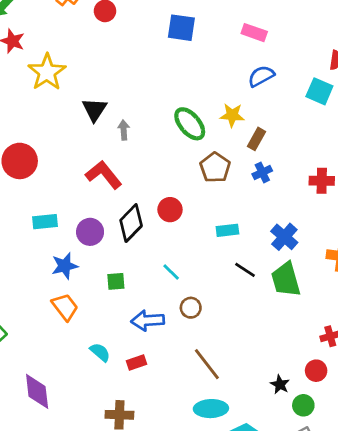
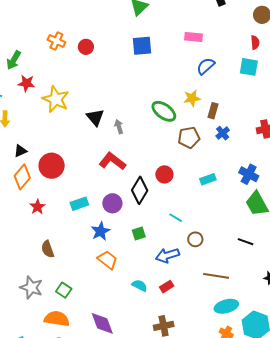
brown pentagon: (215, 168) -> (189, 138), turned -30
black line: (245, 270) -> (246, 242), moved
brown line: (207, 364) -> (216, 276), turned -30

